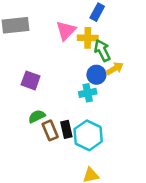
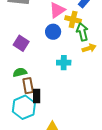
blue circle: (96, 75) -> (53, 32), moved
black rectangle: (66, 129) -> (37, 96), moved
cyan hexagon: (88, 135) -> (24, 107), moved

